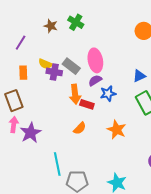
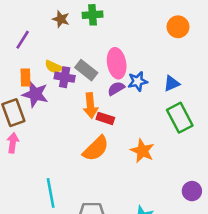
green cross: (76, 22) -> (93, 15), turned -35
blue star: (108, 94) -> (138, 81), moved
orange semicircle: (80, 128) -> (96, 149), size x1.6
purple star: (31, 133) -> (35, 94), moved, turned -30
cyan line: (57, 164) -> (51, 193), moved

